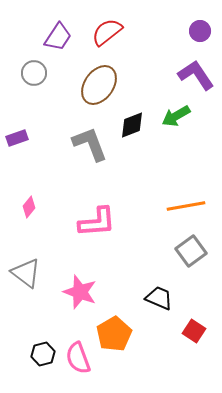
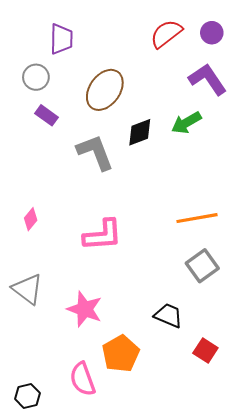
red semicircle: (107, 32) -> (166, 34), moved
purple trapezoid: (58, 37) -> (61, 39), turned -32
purple rectangle: (17, 138) -> (47, 115), moved, turned 55
black hexagon: (43, 354) -> (27, 396), moved

